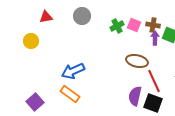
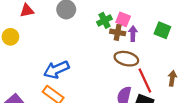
brown cross: (153, 25) -> (118, 32), moved
purple arrow: (155, 38) -> (133, 34), moved

